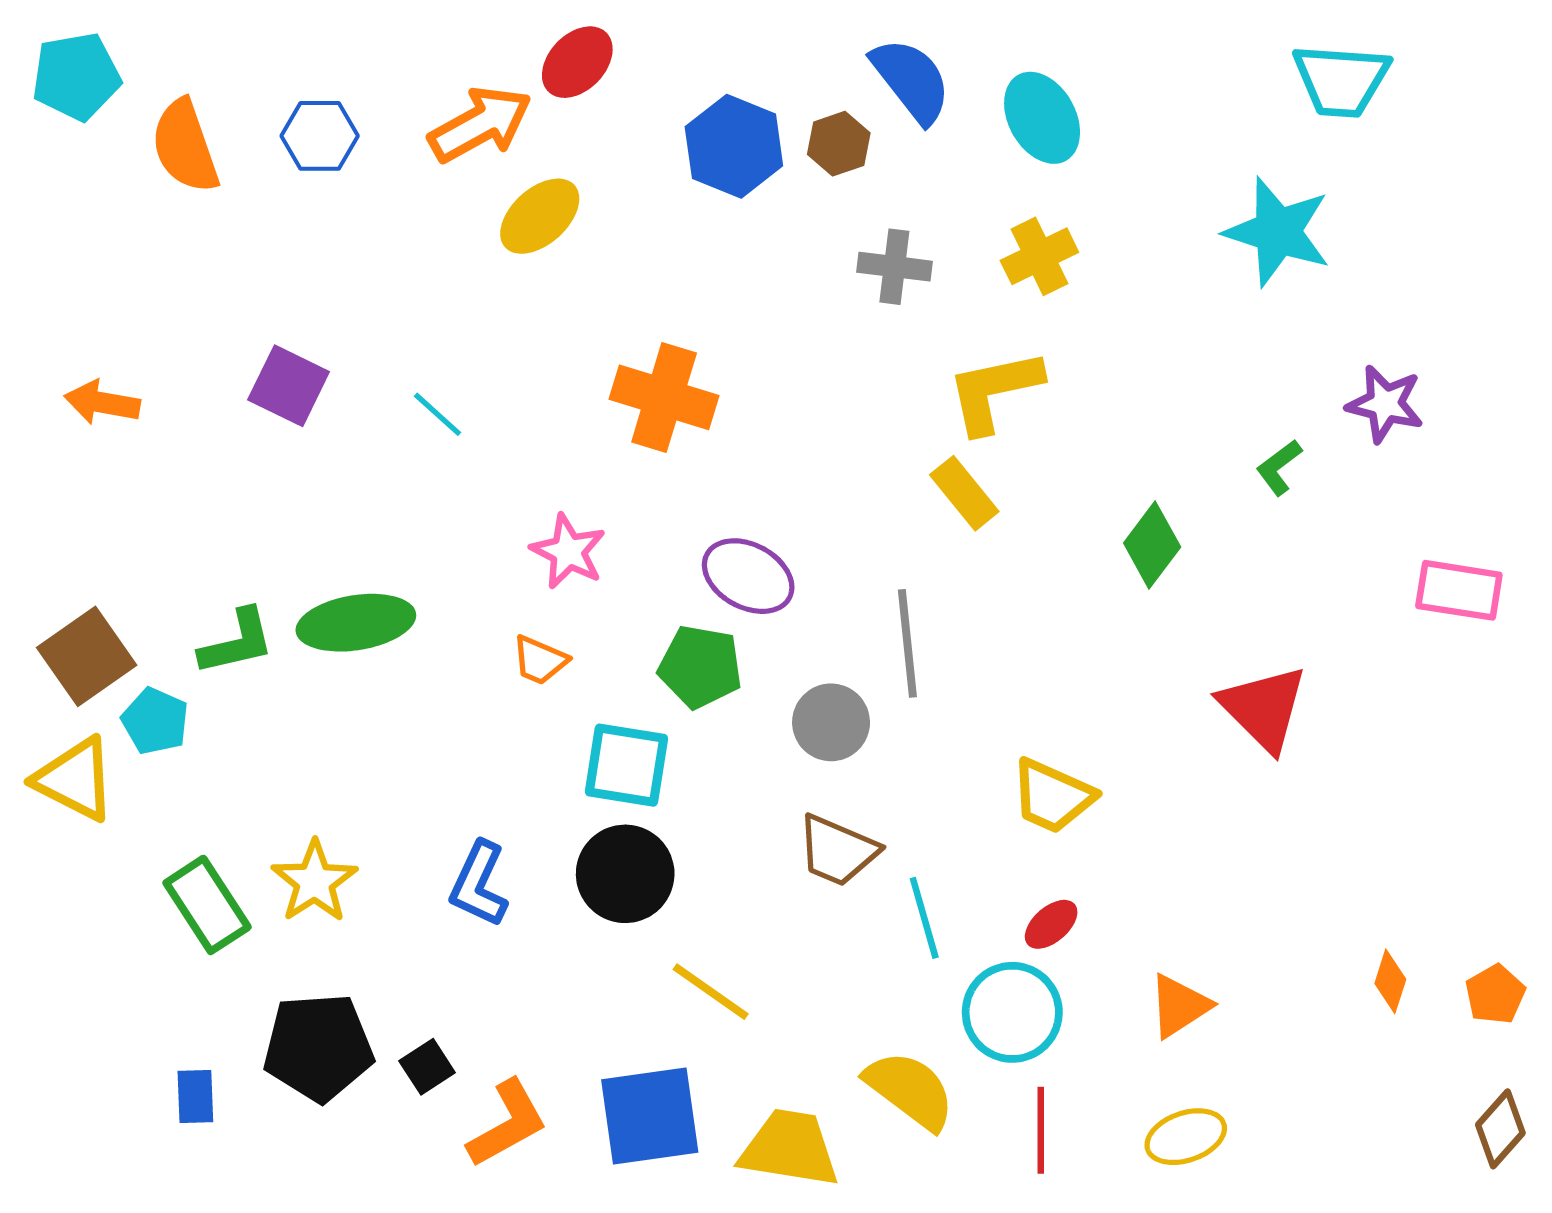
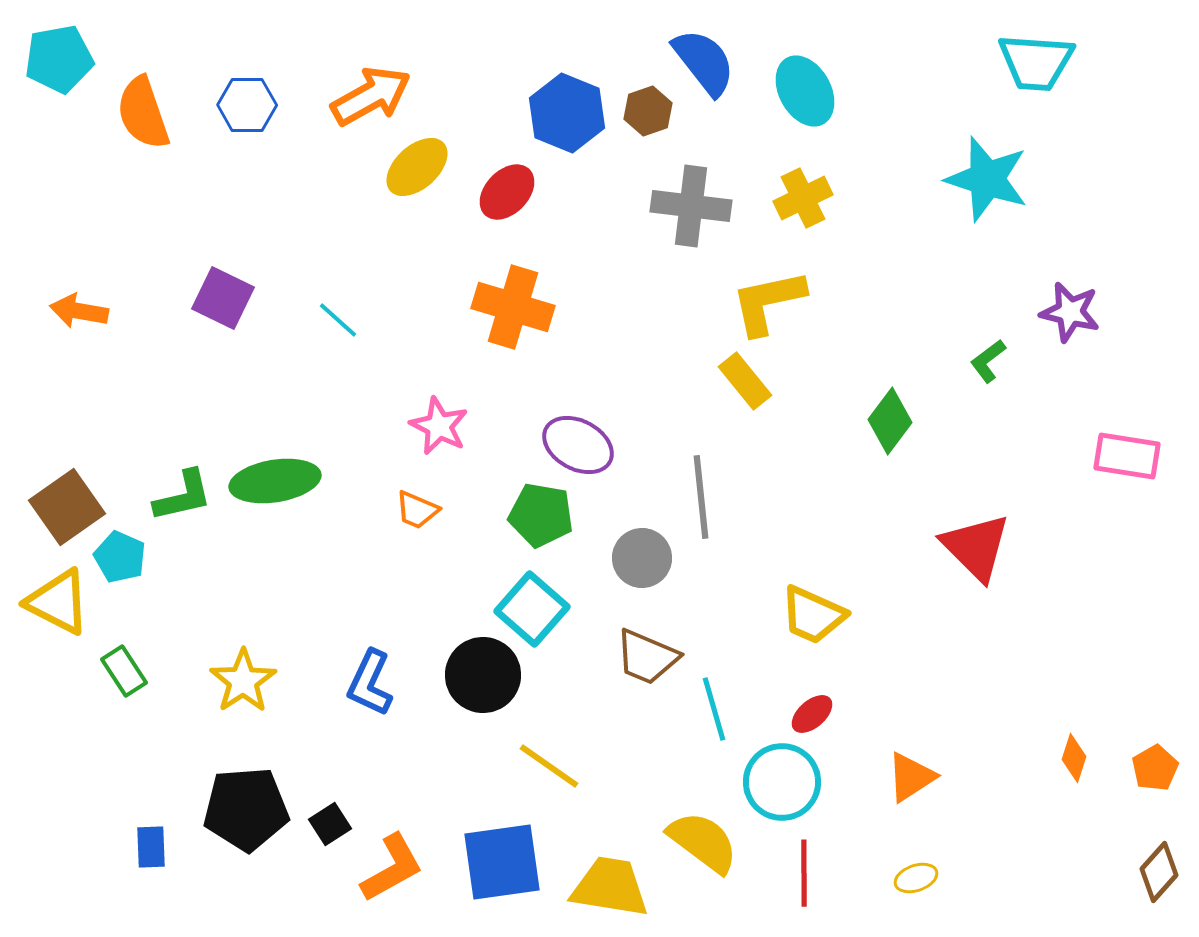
red ellipse: (577, 62) -> (507, 192), moved
gray cross: (894, 267) -> (691, 206), size x1.4
cyan square: (626, 765) -> (532, 609), moved, turned 32
green rectangle: (207, 905) -> (124, 671), moved, size x0.7
yellow ellipse: (1186, 1137) -> (916, 878), size x0.7

